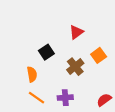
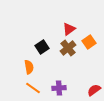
orange square: (99, 55) -> (89, 42), moved
brown cross: (75, 67) -> (68, 48), moved

